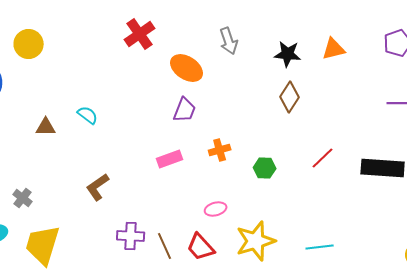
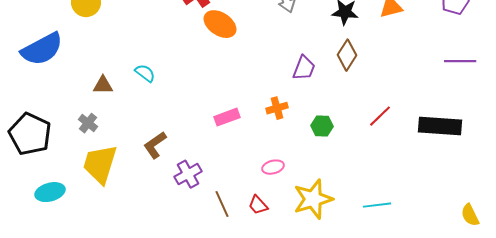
orange ellipse: (187, 68) -> (220, 24), moved
purple trapezoid: (185, 110) -> (304, 68), moved
gray cross: (23, 198) -> (88, 123), moved
purple cross: (131, 236) -> (188, 174), moved, turned -32
yellow trapezoid: (43, 245) -> (100, 164), moved
red trapezoid: (201, 247) -> (258, 205), size x0.7

